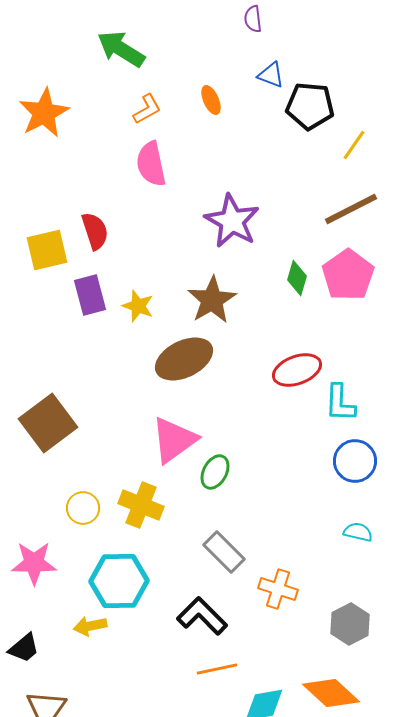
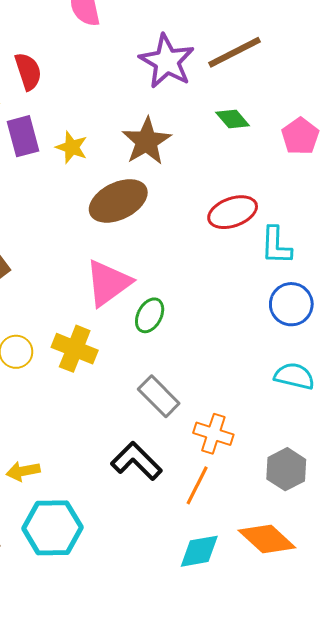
brown line: (351, 209) -> (235, 52), moved
pink pentagon: (348, 275) -> (300, 136), moved, size x0.7
green diamond: (297, 278) -> (233, 119), turned -56
cyan semicircle: (358, 532) -> (294, 376), size x1.4
cyan hexagon: (119, 581) -> (52, 528), moved
orange line: (217, 669) -> (197, 485), moved, turned -51

